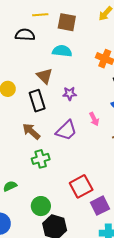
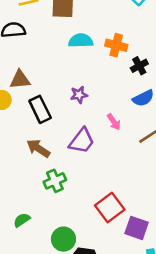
cyan semicircle: (62, 51) -> (81, 41), moved
brown triangle: (45, 76) -> (20, 80), moved, turned -42
purple square: (100, 206) -> (137, 228), turned -36

